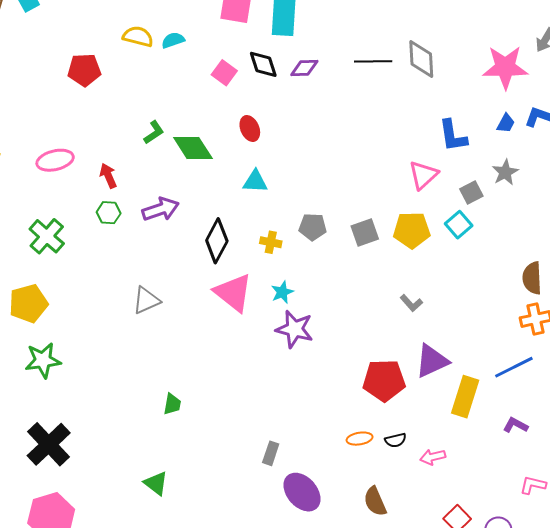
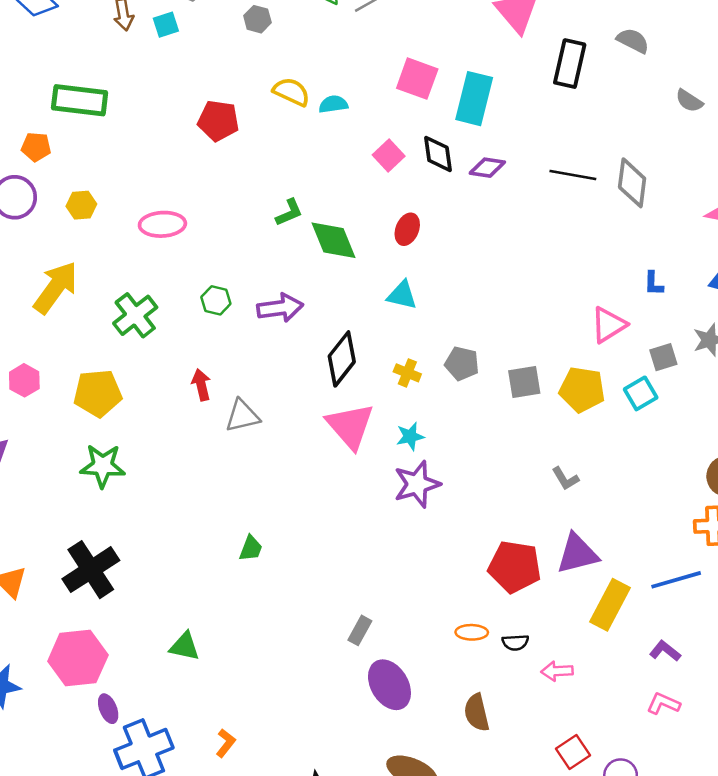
red ellipse: (250, 128) -> (407, 229), turned 35
blue L-shape: (453, 136) -> (654, 284), size x0.6
red arrow: (108, 176) -> (201, 385), moved
purple star: (295, 329) -> (417, 484), turned 30
green triangle: (156, 483) -> (185, 646), moved, turned -36
pink L-shape: (533, 485) -> (663, 704), moved

